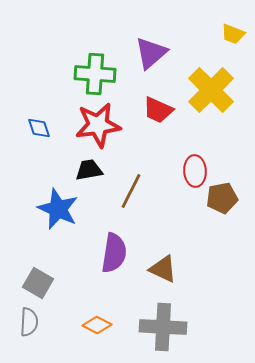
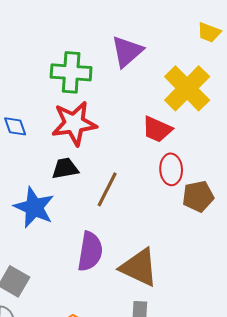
red trapezoid: (158, 110) -> (157, 129), moved
brown triangle: (163, 269) -> (139, 267), size x1.4

